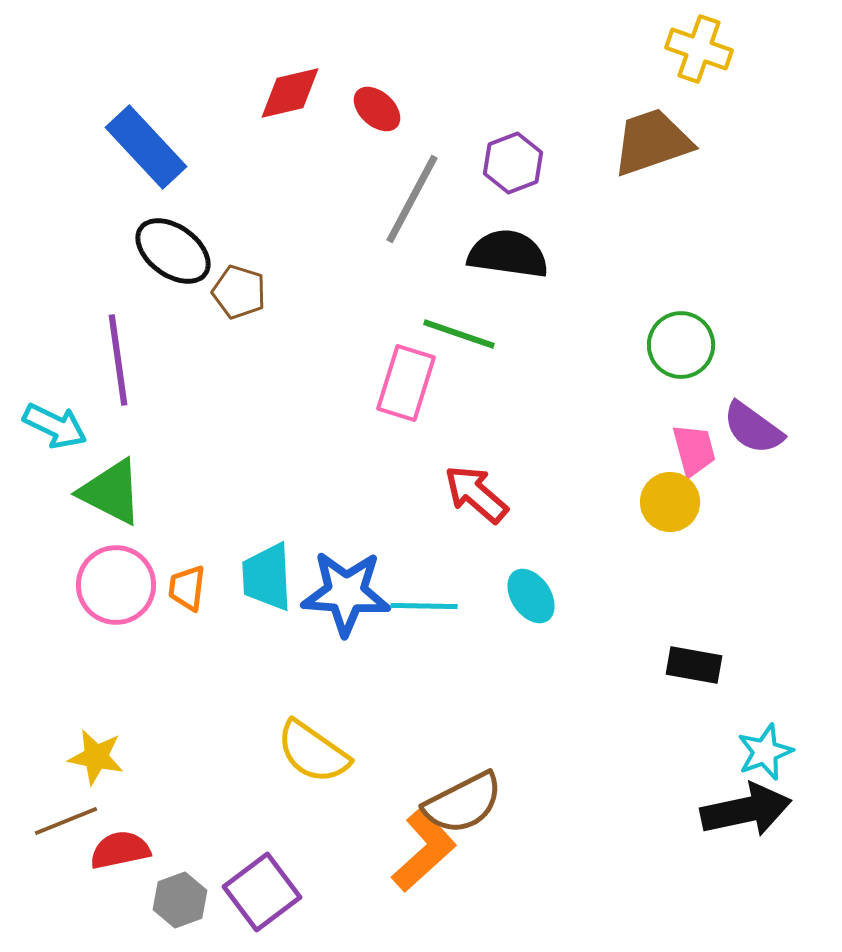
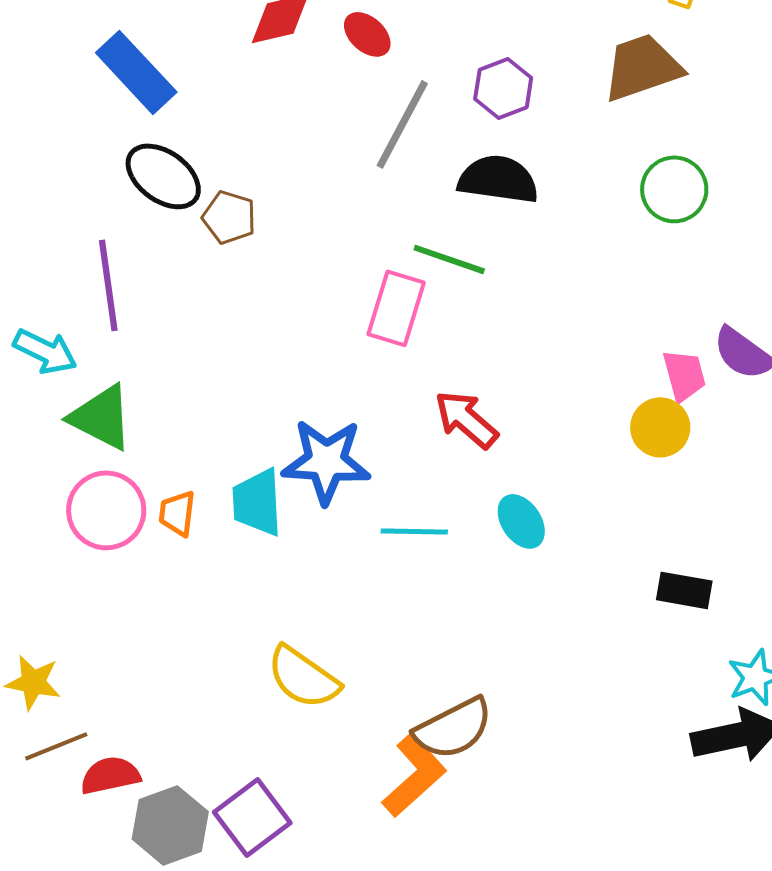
green circle: (681, 345) -> (674, 189), moved
blue star: (346, 593) -> (326, 461), moved
yellow star: (96, 757) -> (33, 682), moved
gray hexagon: (180, 900) -> (170, 825), size x1.4

